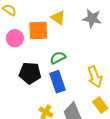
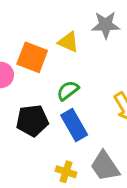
yellow triangle: (58, 18) -> (68, 42), moved
orange square: (38, 31) -> (32, 57), turned 35

